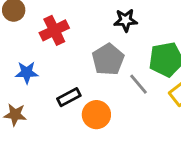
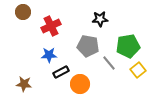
gray pentagon: (108, 59) -> (88, 46), turned -30
blue star: (27, 73) -> (49, 55), moved

